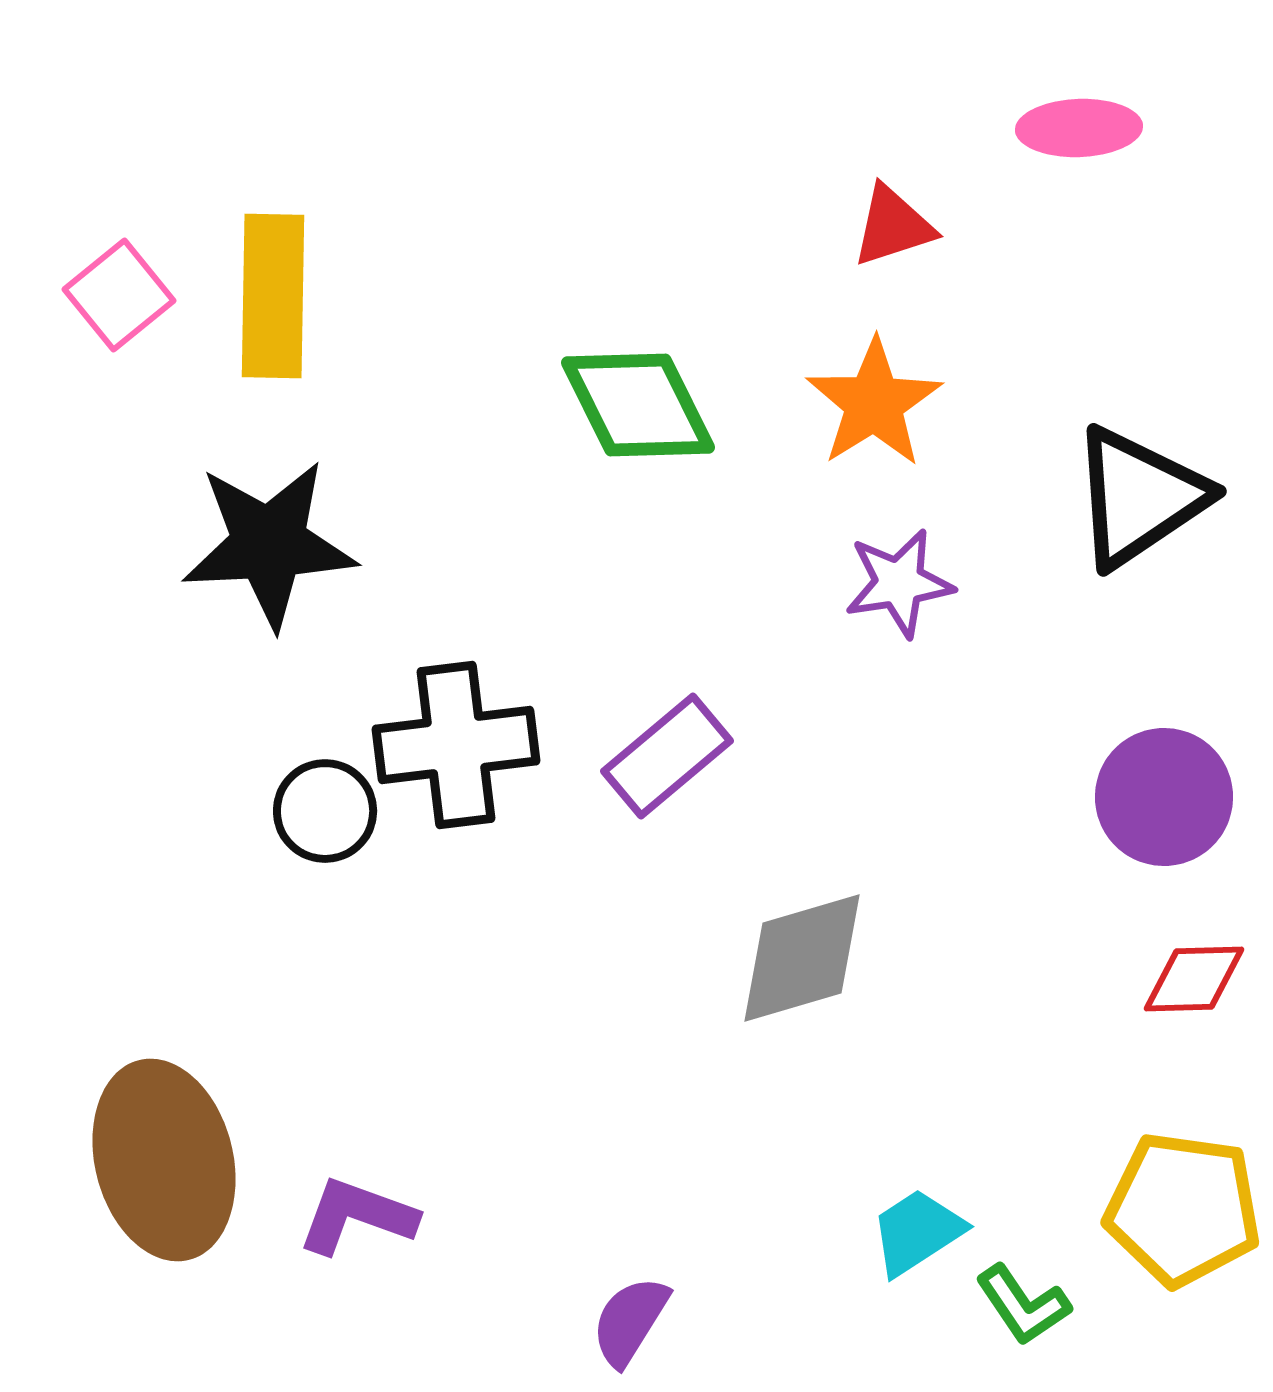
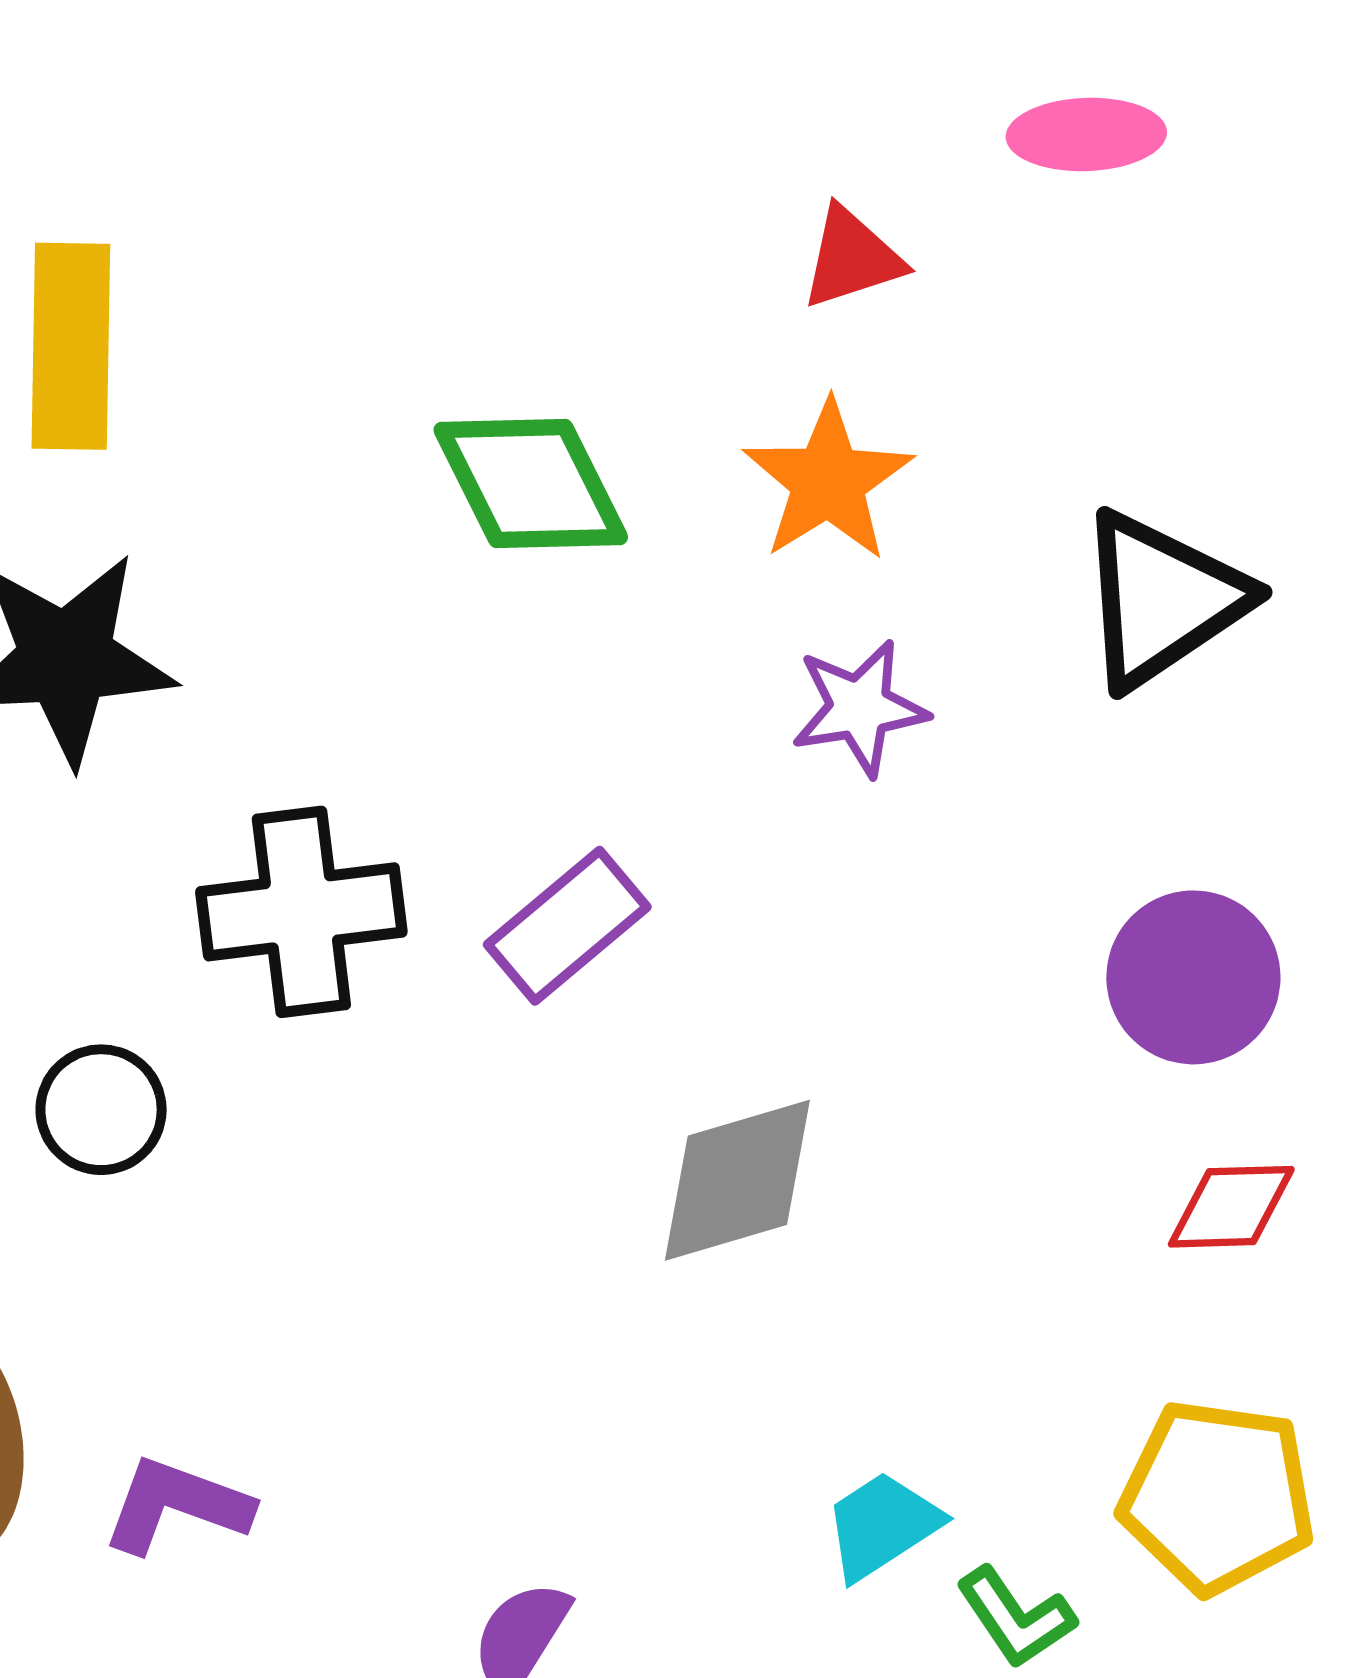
black circle: (325, 811) -> (101, 1110), moved

